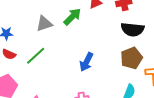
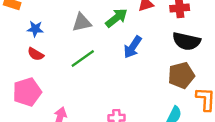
green line: (36, 56) -> (83, 58), moved
blue arrow: (86, 62) -> (133, 47), moved

